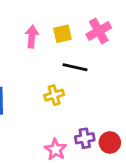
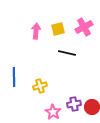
yellow cross: (54, 95) -> (40, 86), moved

